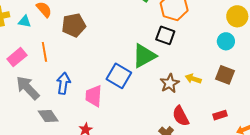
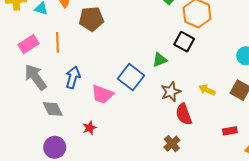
green triangle: (144, 56) -> (160, 60), size x0.6
brown star: (170, 83) -> (171, 92), moved
pink trapezoid: (94, 96) -> (102, 94), turned -80
red semicircle: (181, 116) -> (184, 114), moved

